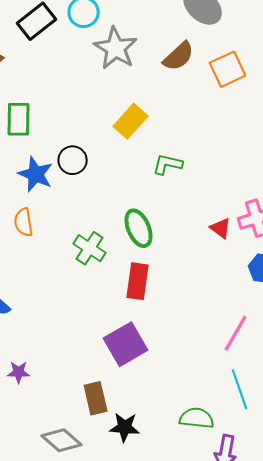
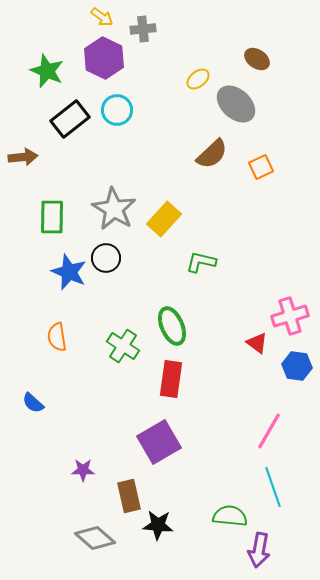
gray star: (116, 48) -> (114, 209), moved
orange square: (228, 69) -> (261, 167), size x0.7
orange semicircle: (24, 222) -> (57, 337), moved
red triangle: (221, 228) -> (257, 343), moved
purple star: (19, 372) -> (83, 470), moved

